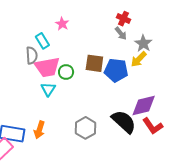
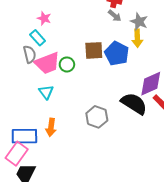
pink star: (62, 24) -> (44, 18), moved
yellow arrow: (139, 59) -> (137, 38), turned -36
blue pentagon: (116, 70) -> (117, 53), turned 30
cyan triangle: (48, 89) -> (46, 92), moved

